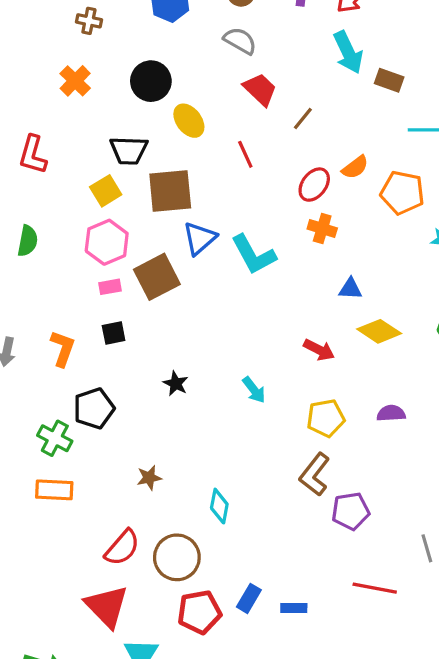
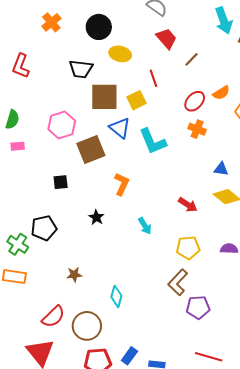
yellow ellipse: (189, 121) -> (120, 54), turned -45
yellow square: (106, 191) -> (137, 100), moved
blue triangle: (200, 238) -> (120, 128), turned -45
pink rectangle: (110, 287) -> (18, 146), moved
blue triangle: (350, 289) -> (221, 169), moved
orange L-shape: (63, 349) -> (122, 184), moved

